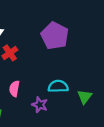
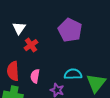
green triangle: (85, 97) -> (96, 83), size x1.5

